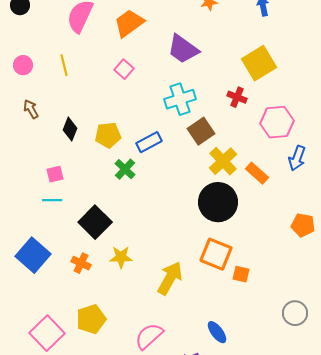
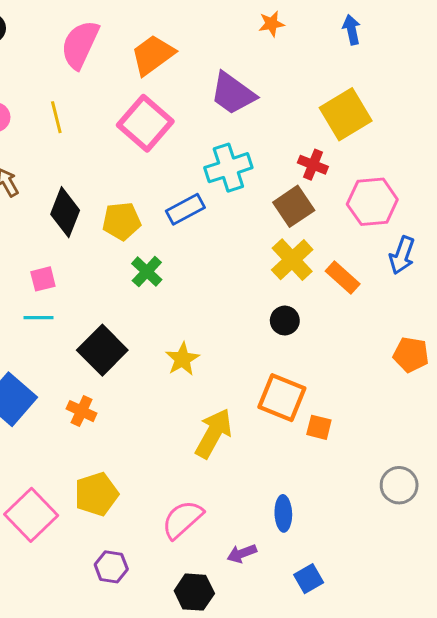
pink square: (124, 69) -> (145, 123), size x1.8
black diamond: (70, 129) -> (65, 212), size x1.4
brown square: (201, 131) -> (294, 206), moved
blue rectangle: (149, 142) -> (185, 209), moved
black circle: (218, 202) -> (285, 321), size x0.5
yellow star: (121, 257) -> (182, 359), moved, turned -30
blue ellipse: (217, 332) -> (283, 513), turned 35

